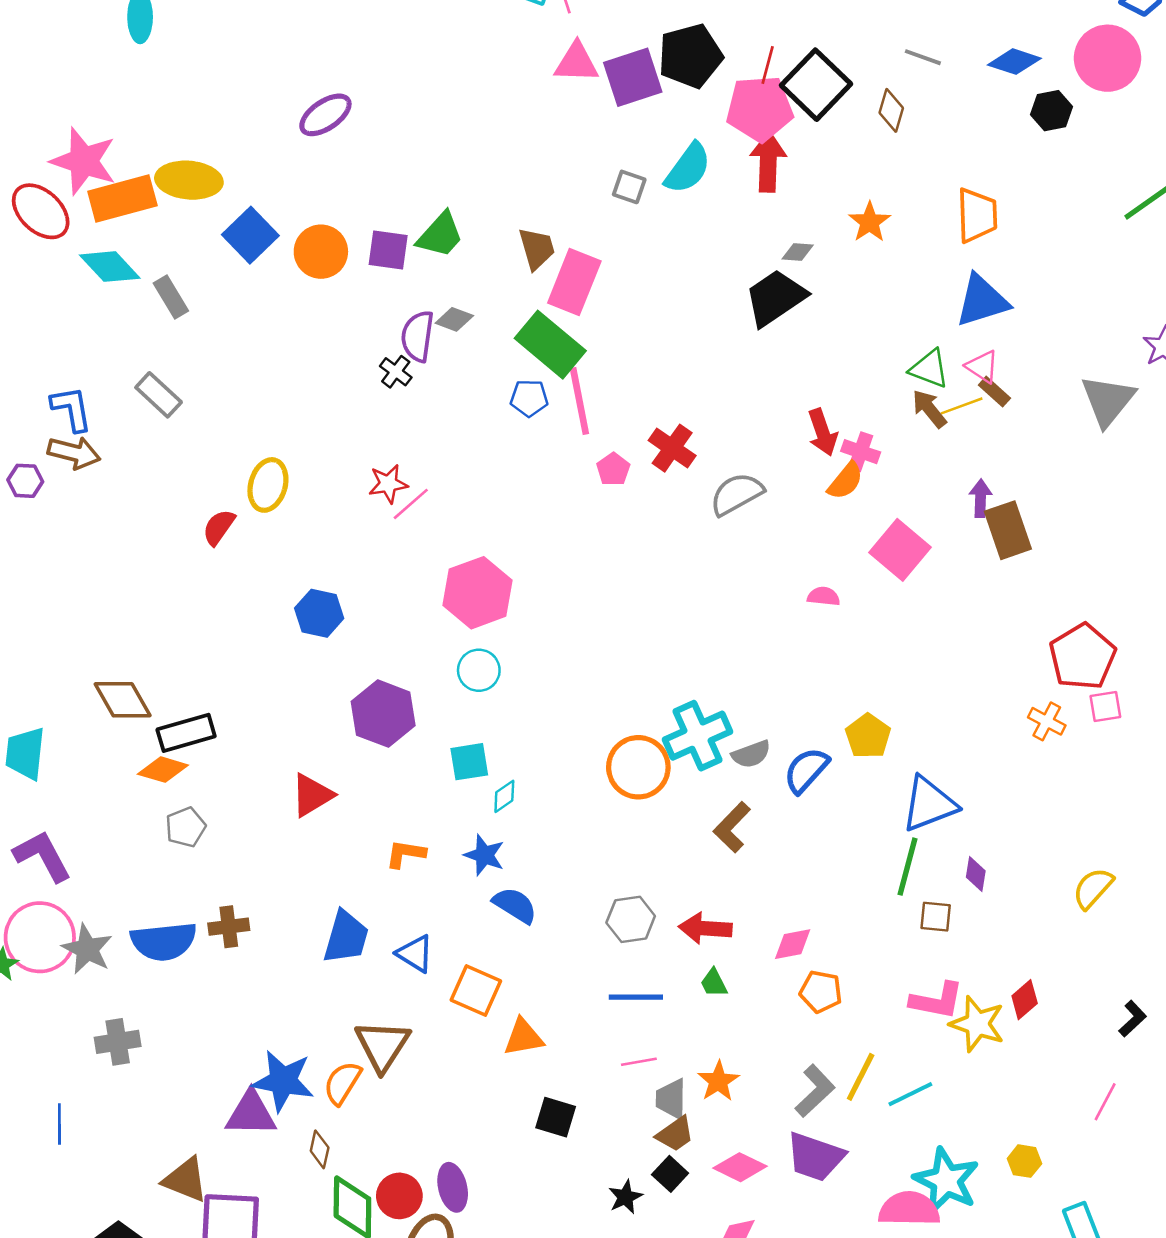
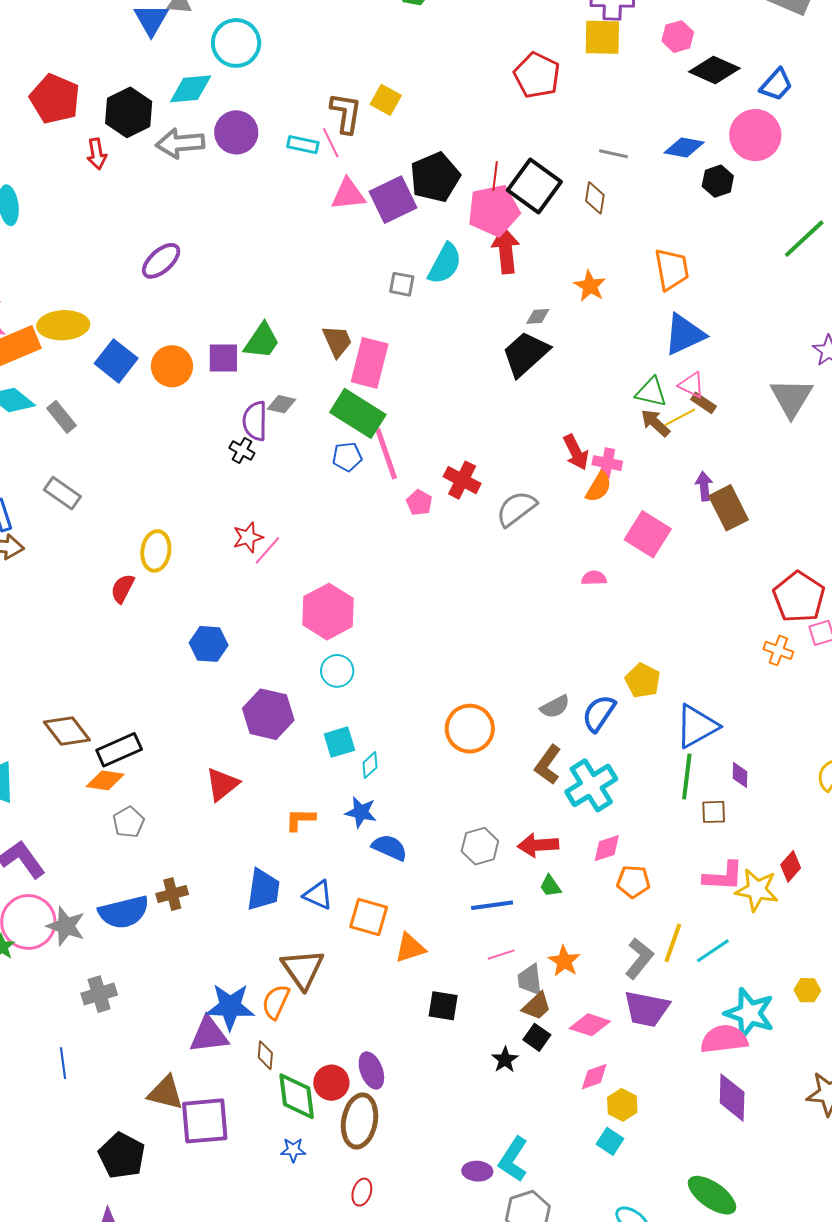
cyan cross: (698, 736) -> (591, 785), moved

